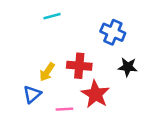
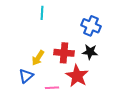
cyan line: (52, 16) -> (42, 13), turned -72
black star: (128, 67) -> (90, 52), moved

